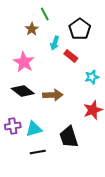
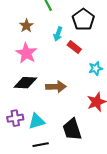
brown star: (32, 29) -> (26, 26), moved
black diamond: (23, 91) -> (25, 83), turned -35

